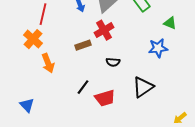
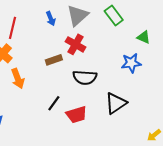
red cross: (104, 30) -> (76, 44), turned -30
black semicircle: (113, 62) -> (85, 77), size x1.6

